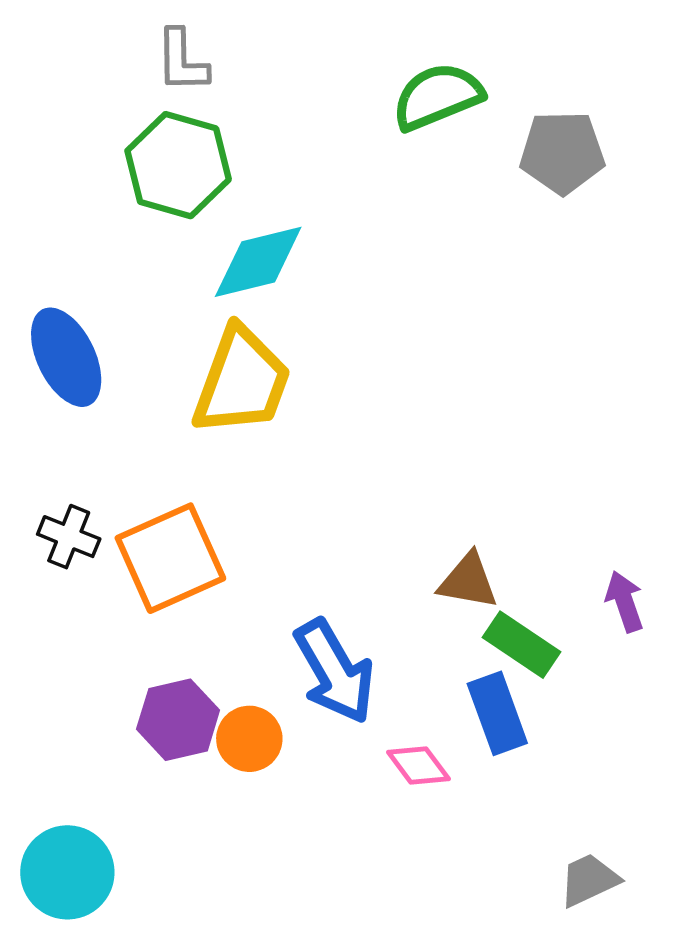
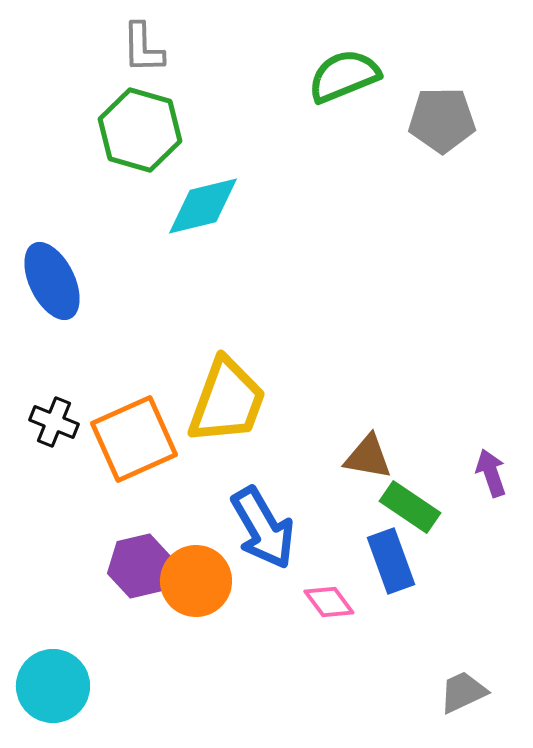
yellow trapezoid: (242, 381) -> (227, 401), moved
orange circle: (249, 739) -> (196, 581), size x1.4

